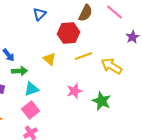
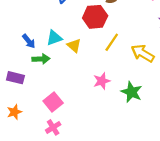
yellow line: (84, 56) -> (112, 42), turned -36
cyan triangle: (32, 89) -> (54, 38), moved

